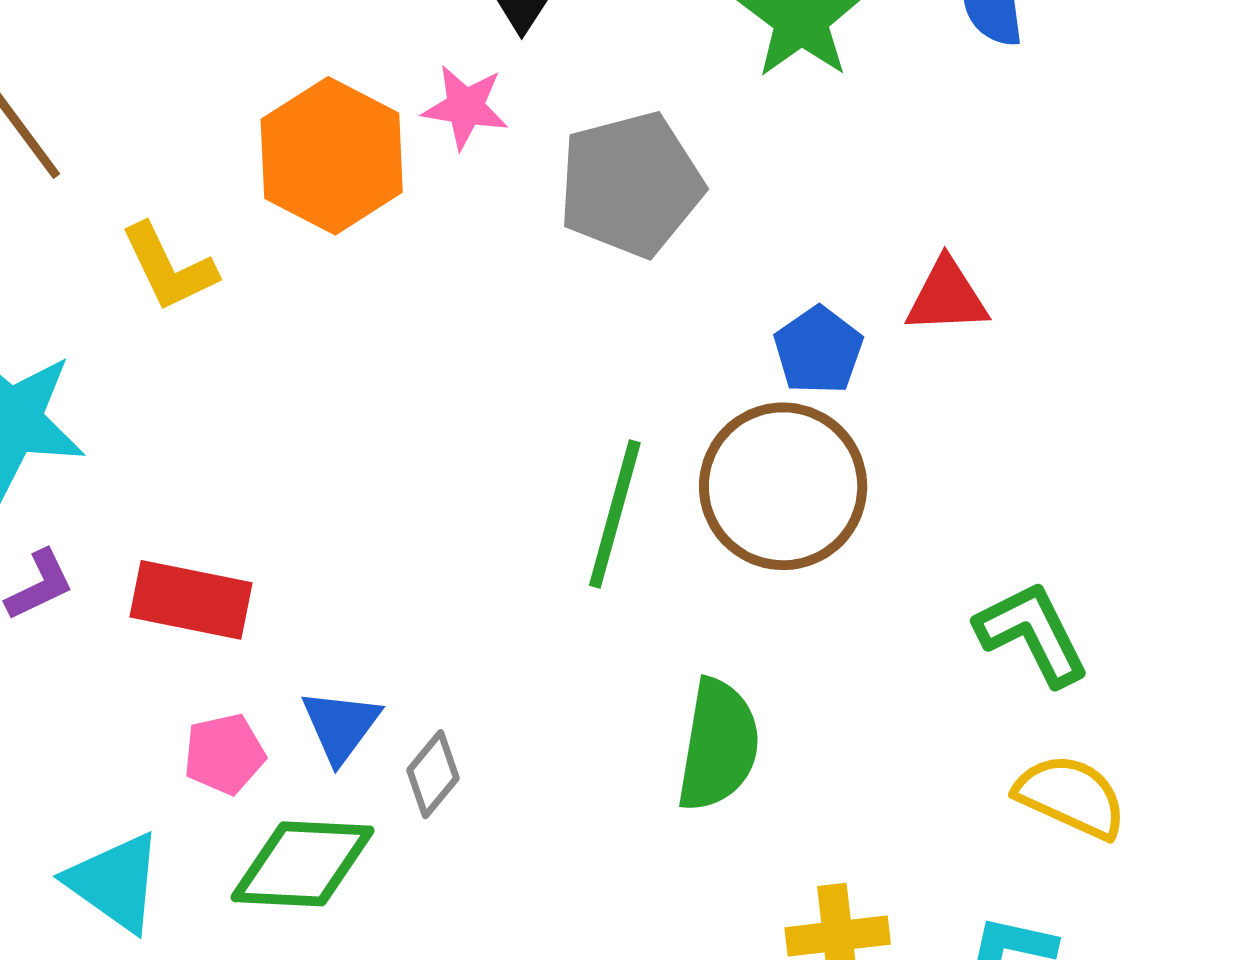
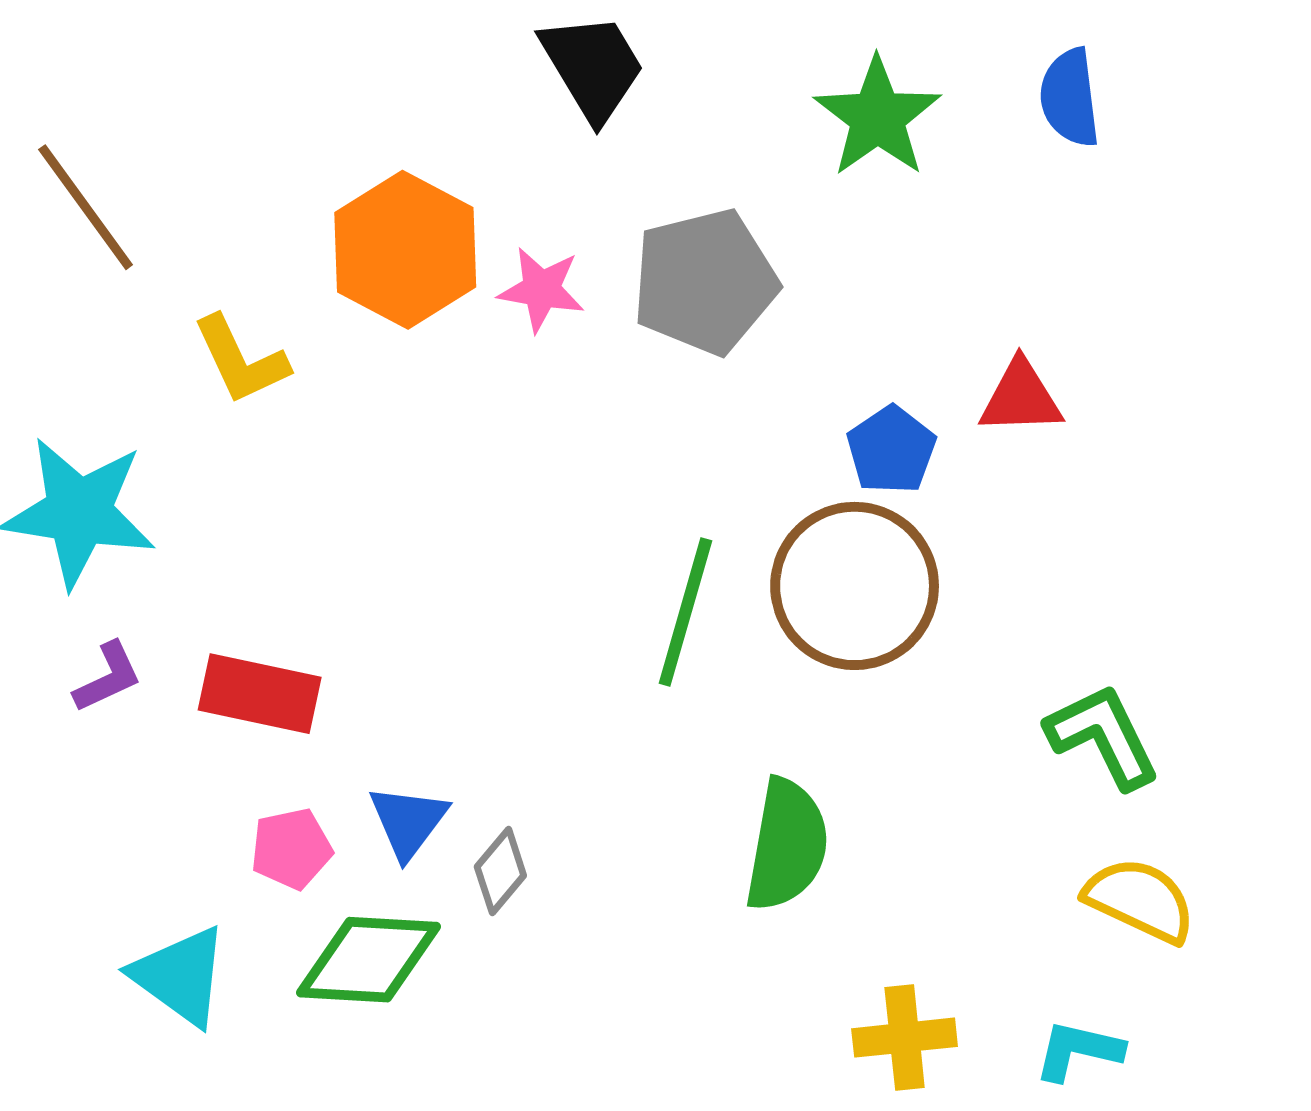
pink star: (465, 107) -> (541, 289), moved

